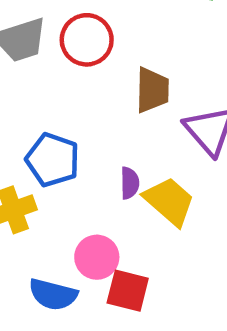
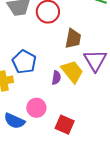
yellow trapezoid: (169, 201) -> (72, 72), moved
red square: (128, 291) -> (65, 125), moved

